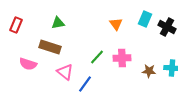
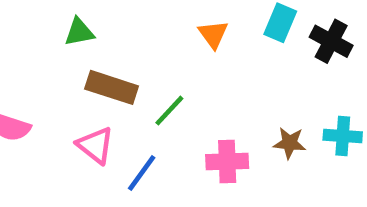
brown rectangle: (50, 47) -> (112, 87), moved
pink cross: (122, 58) -> (227, 161), moved

